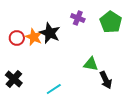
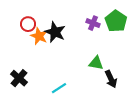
purple cross: (78, 18) -> (93, 23), moved
red circle: (17, 38) -> (28, 24), moved

